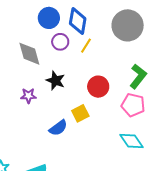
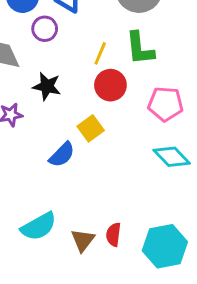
yellow line: (86, 46) -> (100, 53), moved
green L-shape: (138, 76) -> (140, 48), moved, turned 145

